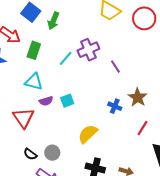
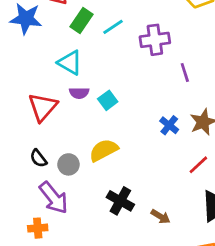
cyan line: (66, 58) -> (113, 27), moved
cyan square: (67, 101) -> (108, 100), turned -32
yellow semicircle: (88, 134) -> (104, 150), moved

